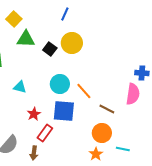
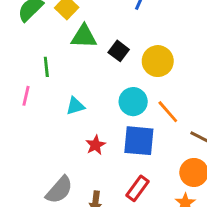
yellow circle: (72, 43) -> (158, 61), moved
cyan triangle: (20, 87) -> (75, 106), turned -32
red rectangle: (45, 133) -> (137, 188), moved

